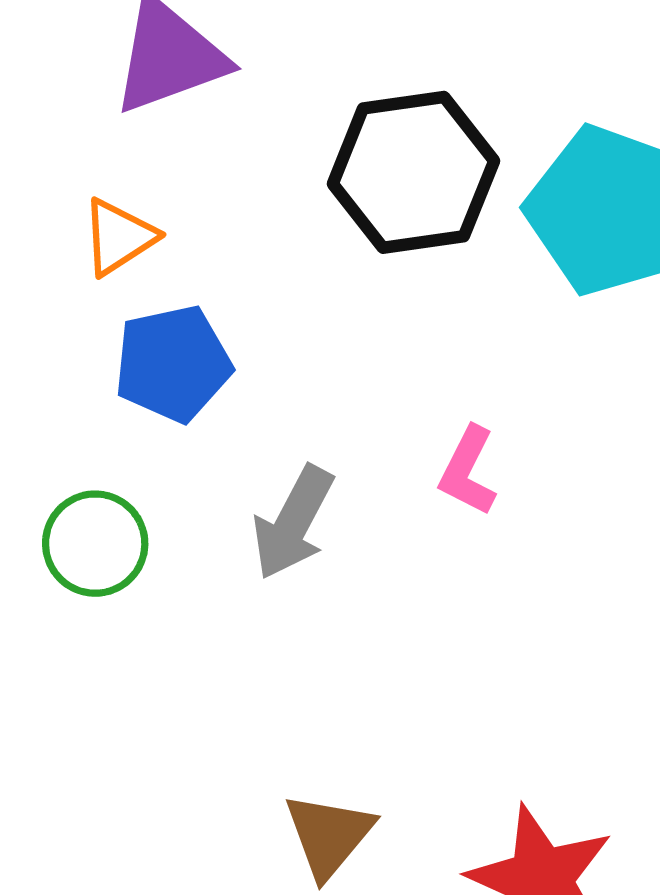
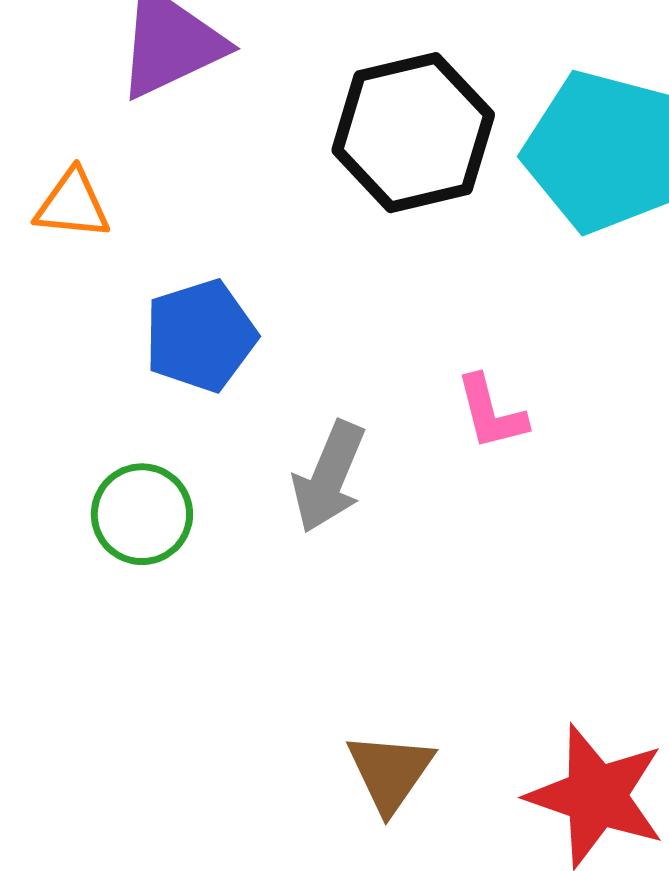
orange triangle: (119, 237) -> (72, 205), moved, turned 44
pink L-shape: (468, 471) -> (491, 413), turned -36

